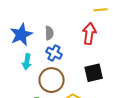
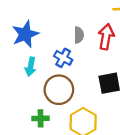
gray semicircle: (49, 33) -> (79, 35), moved

